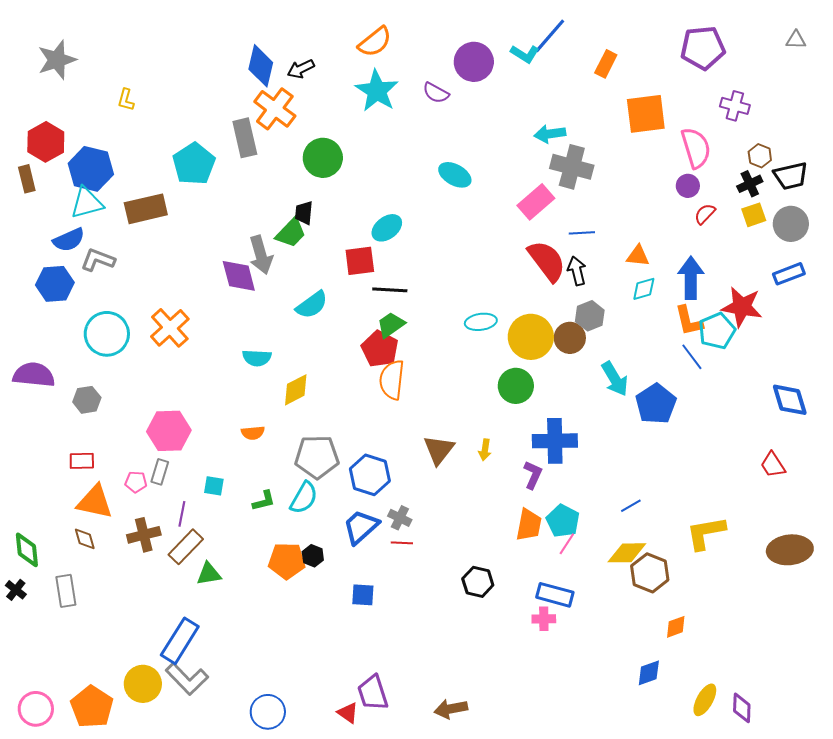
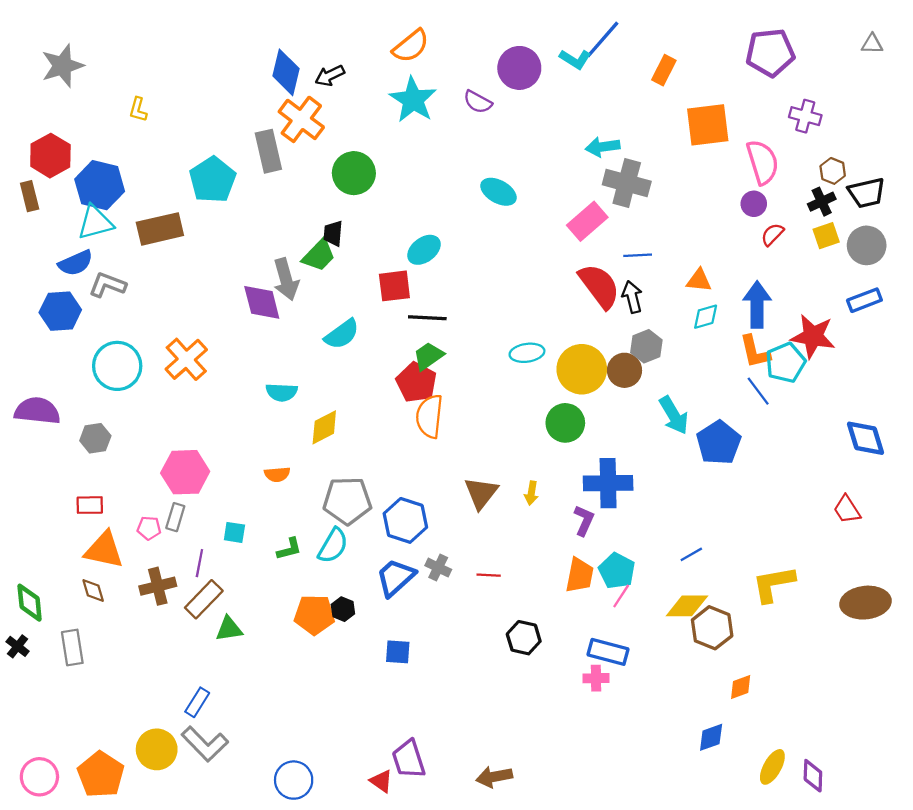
red line: (402, 543) -> (489, 575), moved
blue rectangle: (180, 641) -> (197, 702), size x0.6

